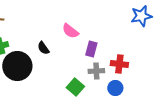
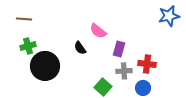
black semicircle: (43, 48) -> (80, 48), moved

